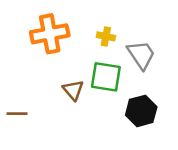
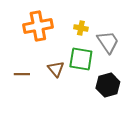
brown line: (17, 114) -> (22, 74), moved

